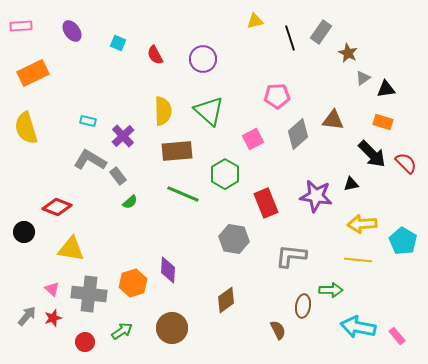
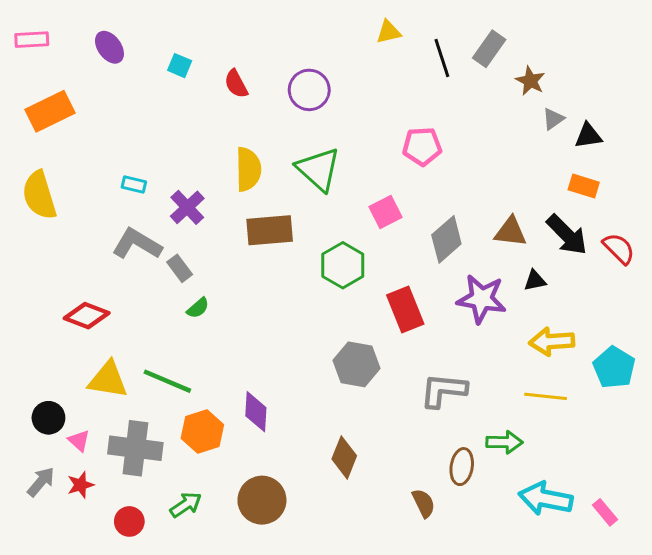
brown triangle: (333, 120) -> (511, 232), moved
gray diamond: (298, 134) -> (446, 239), moved
green line: (183, 194) -> (167, 381), moved
black circle: (24, 232) -> (48, 418), moved
brown diamond: (226, 300) -> (344, 457), turned -32

